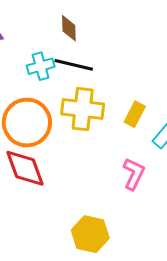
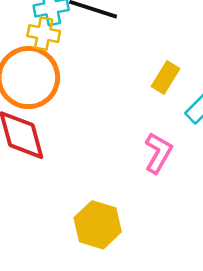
yellow cross: (83, 109) -> (44, 34), moved, size x0.6

